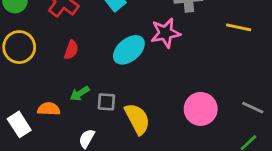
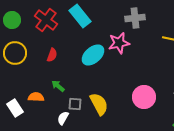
green arrow: (80, 93) -> (58, 86), turned 72
gray square: (106, 102) -> (75, 104), moved

